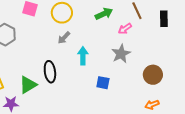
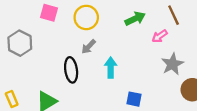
gray star: (121, 54) -> (172, 64), moved
black ellipse: (50, 72) -> (71, 70), moved

